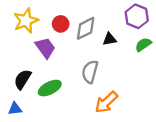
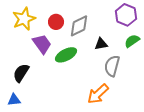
black triangle: (110, 39) -> (101, 44), moved
gray semicircle: (90, 72) -> (112, 66), moved
green ellipse: (50, 88) -> (66, 55), moved

